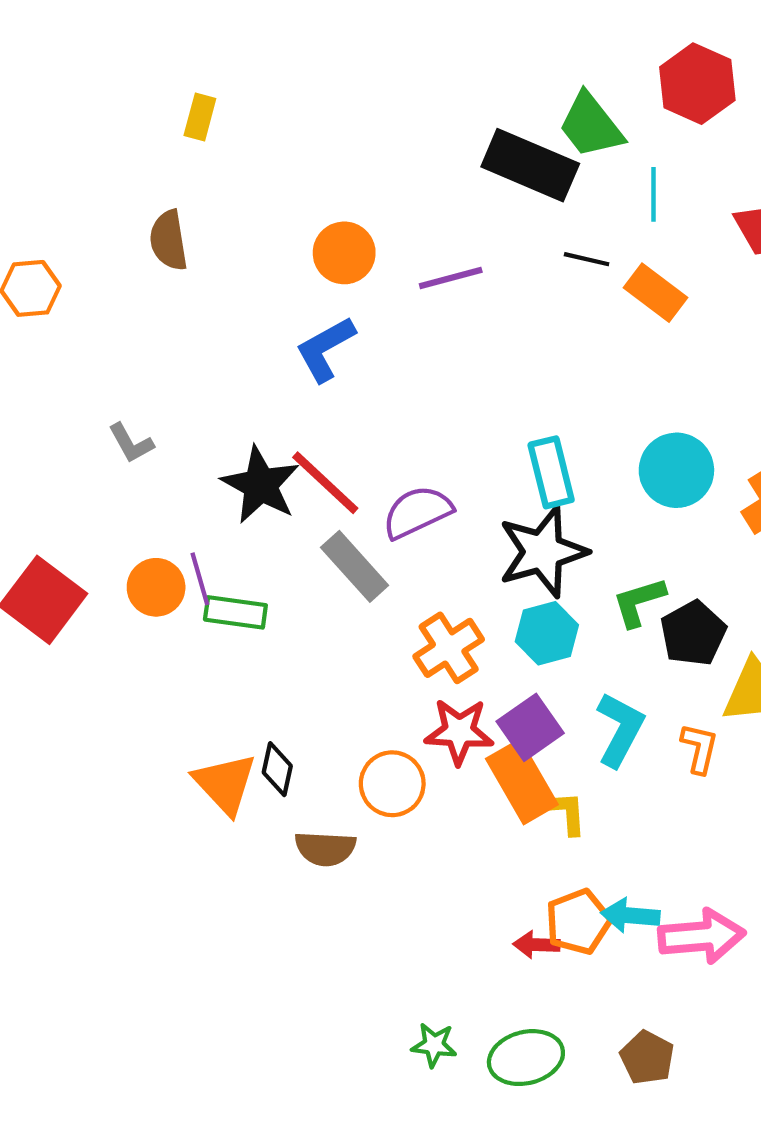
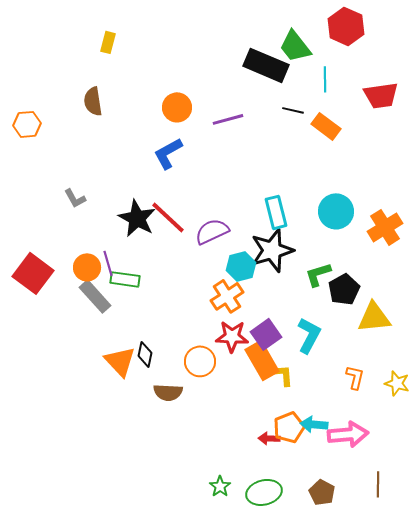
gray rectangle: (355, 566) -> (95, 296), moved
cyan hexagon: (547, 633) -> (241, 266), moved
orange L-shape: (699, 748) -> (355, 377), moved
green star: (434, 1045) -> (220, 486), turned 30

